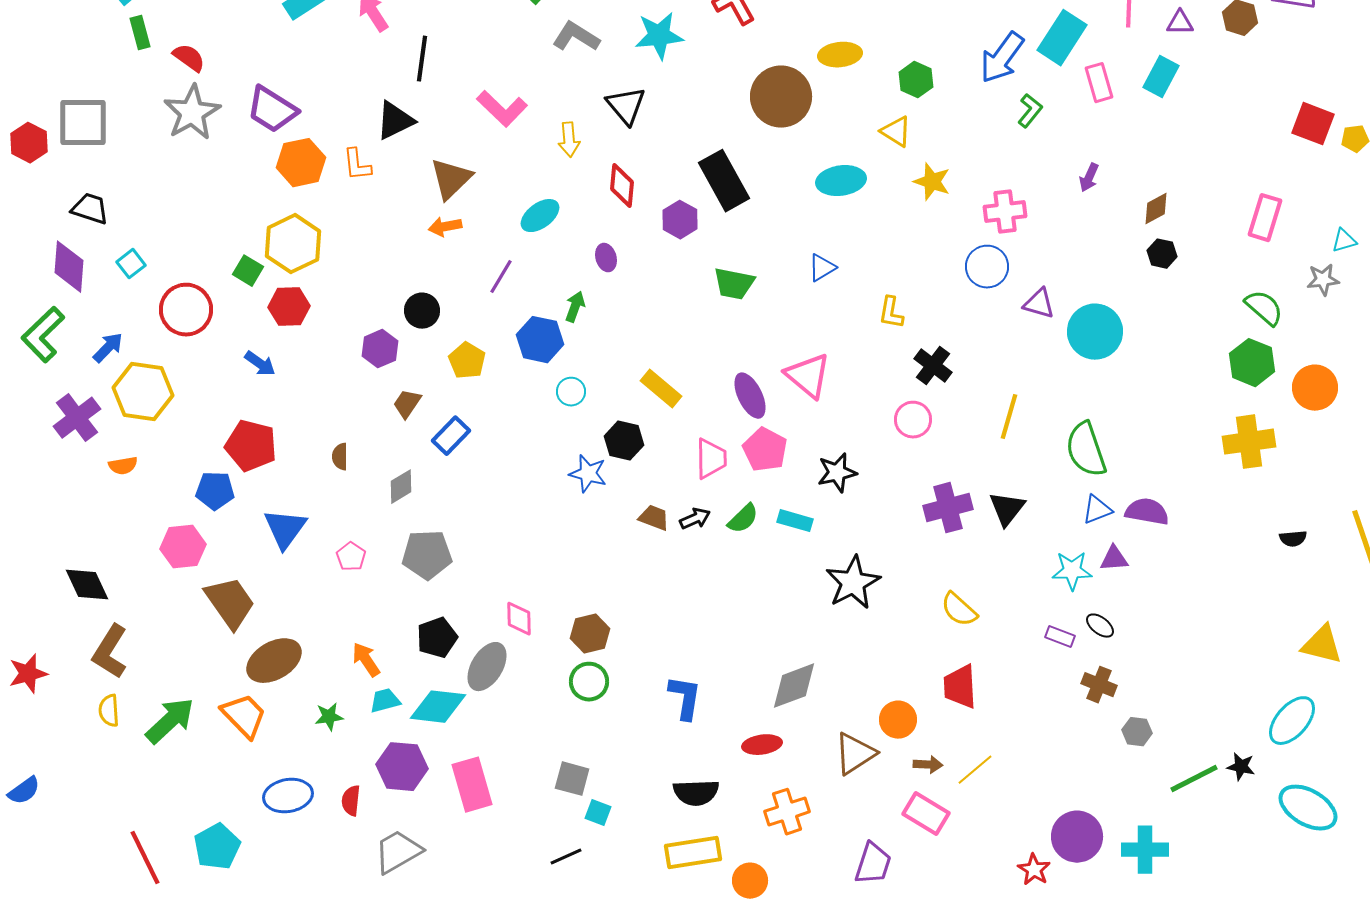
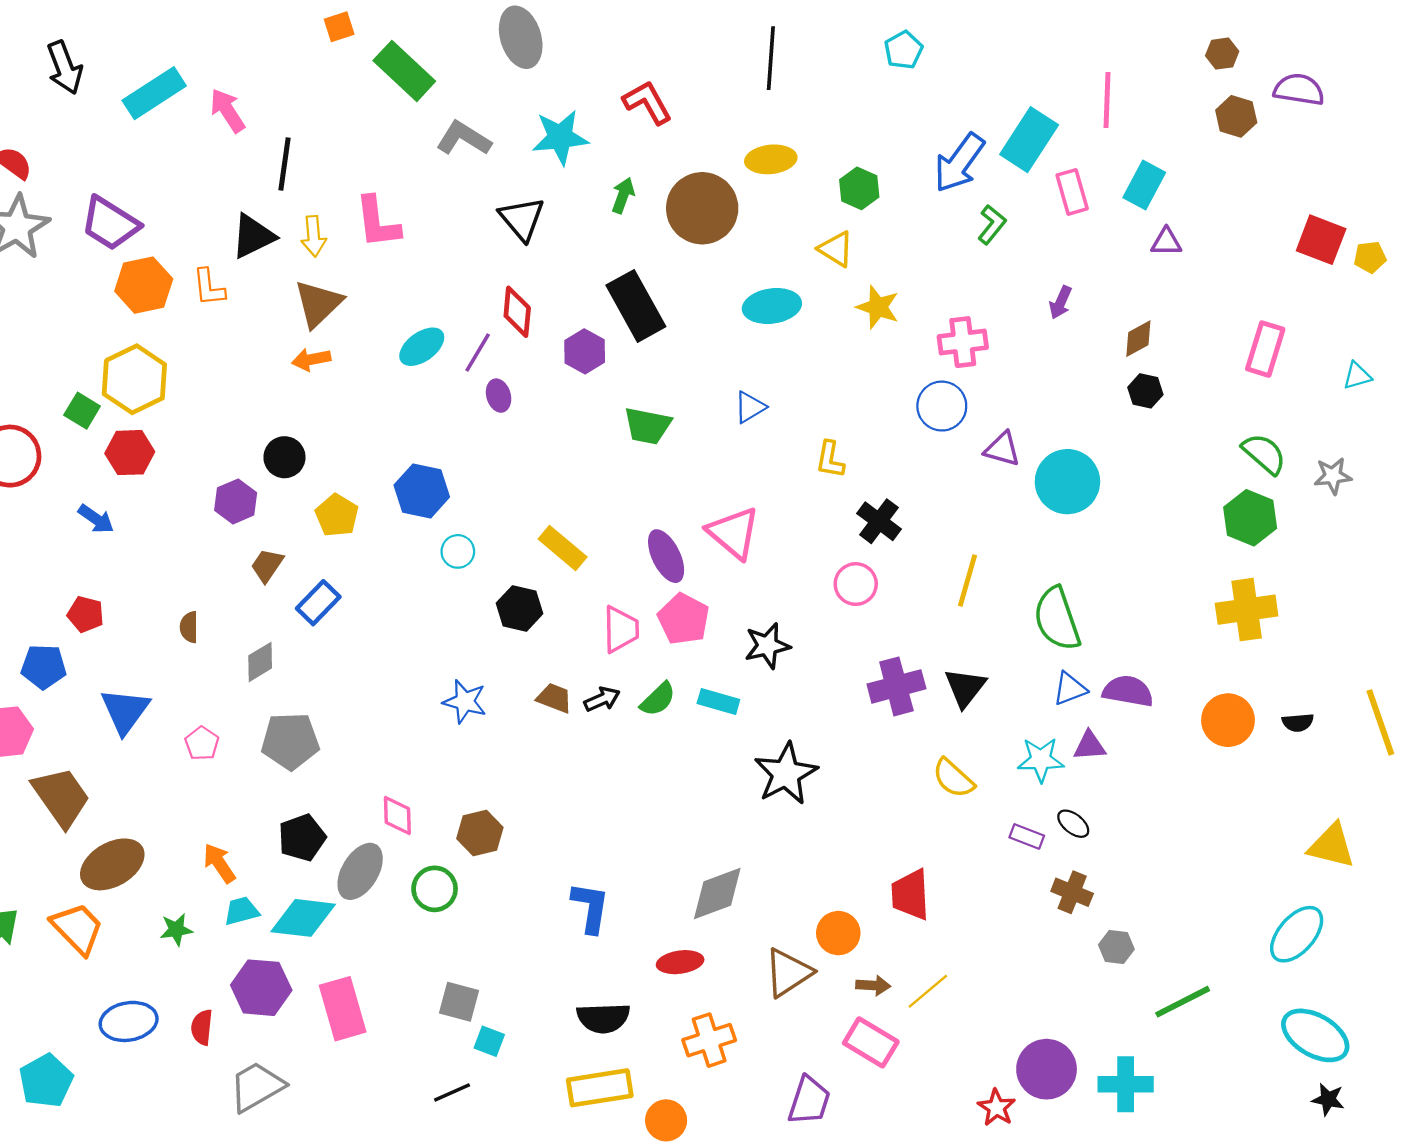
purple triangle: (1180, 23) -> (1166, 242), moved
pink L-shape: (502, 109) -> (378, 222), turned 39
yellow arrow: (569, 140) -> (314, 236), moved
purple line: (501, 277) -> (478, 353), moved
gray star: (1323, 280) -> (1333, 476), moved
green arrow: (575, 307) -> (623, 195), moved
orange circle: (1315, 388) -> (1228, 720), moved
red pentagon: (251, 446) -> (86, 614), size x0.6
blue star: (588, 474) -> (465, 702), moved
yellow semicircle: (959, 610) -> (953, 778), moved
green circle: (589, 682) -> (435, 889), moved
black star: (1241, 767) -> (1328, 1099), moved

